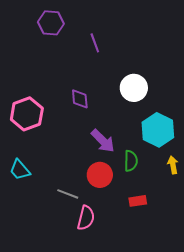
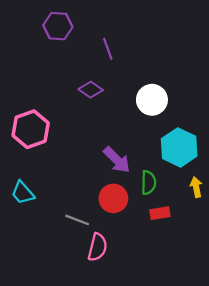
purple diamond: (80, 99) -> (91, 90), moved, turned -50
red rectangle: (138, 201) -> (160, 213), moved

